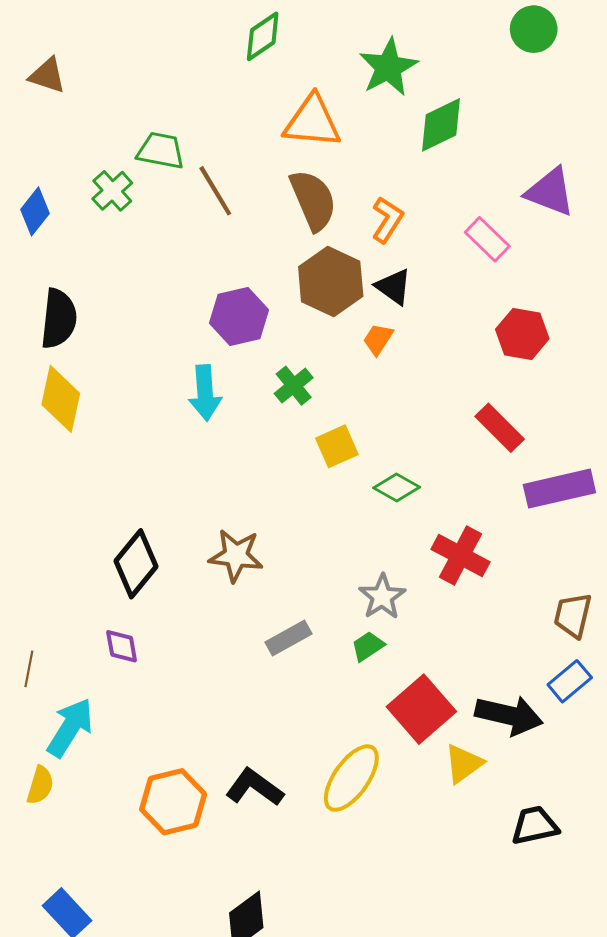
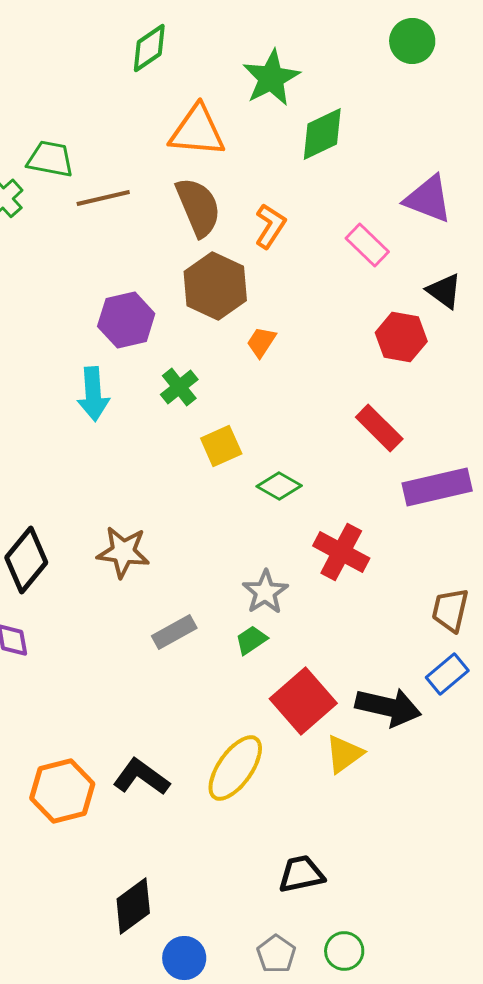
brown line: (215, 191) -> (103, 198), turned -72
black triangle: (394, 287) -> (444, 291), moved
black trapezoid: (535, 825) -> (301, 874), moved

